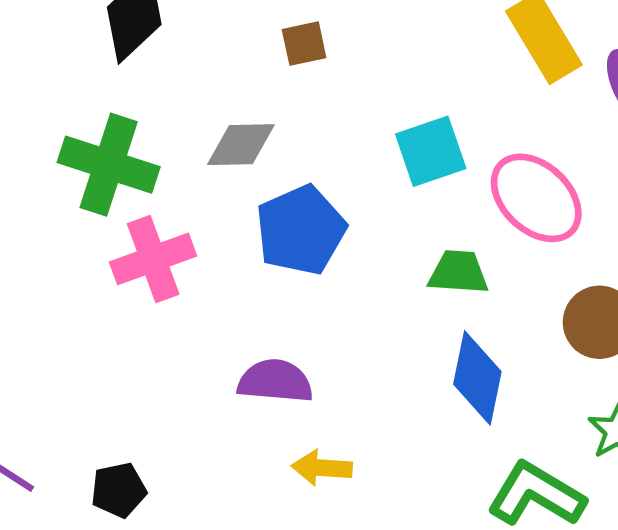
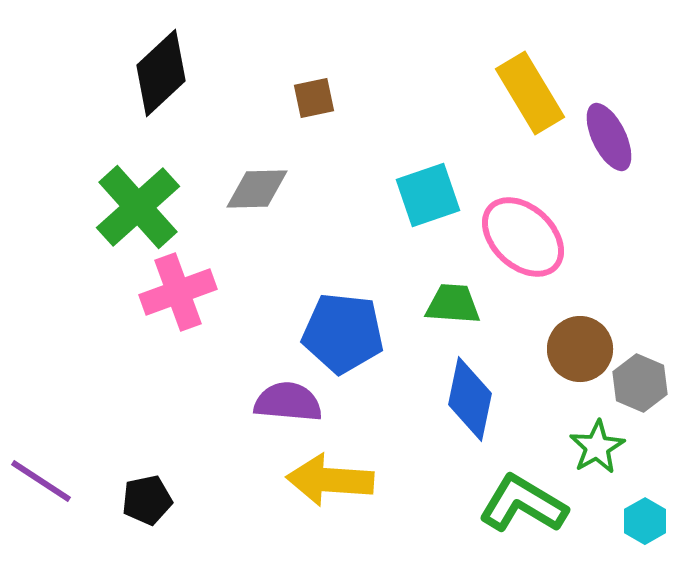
green cross: (109, 165) -> (138, 207), turned 30
blue pentagon: (301, 230) -> (343, 333), moved, turned 30
yellow arrow: (322, 468) -> (330, 480), size x1.6

